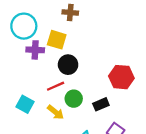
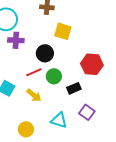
yellow square: (57, 40) -> (63, 31), moved
green circle: (74, 99) -> (54, 76), moved

